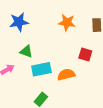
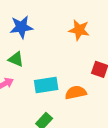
green triangle: (26, 51) -> (16, 59), moved

